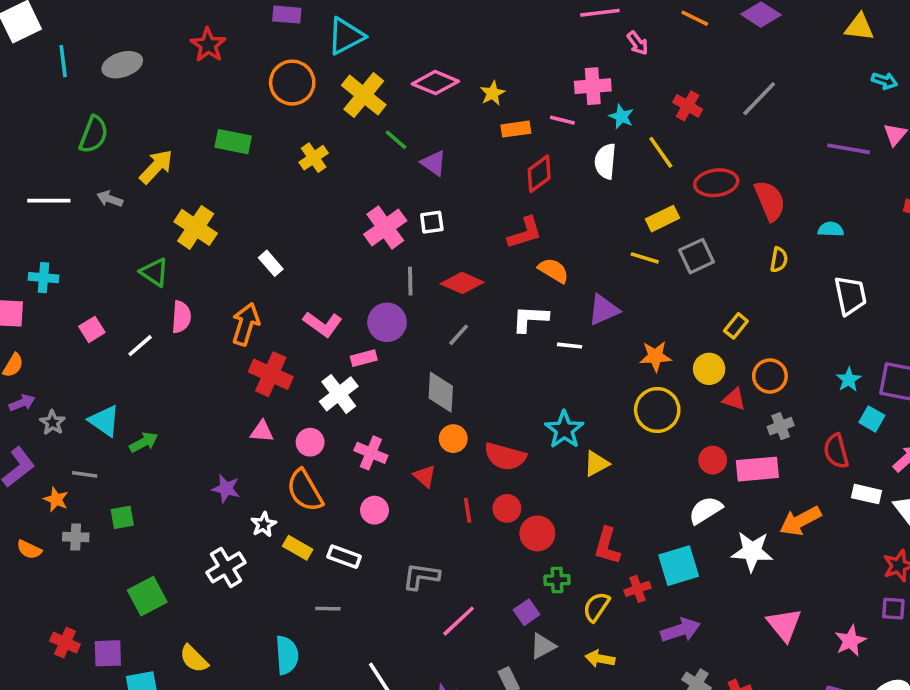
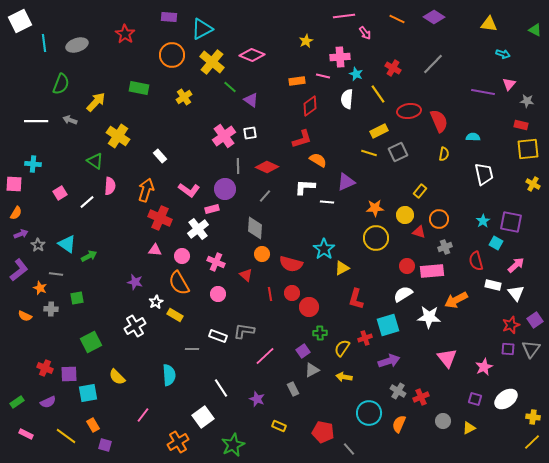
yellow star: (493, 93) -> (306, 41), moved
red L-shape: (607, 546) -> (356, 299), moved
white rectangle: (344, 557) -> (218, 336), moved

